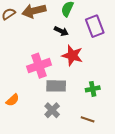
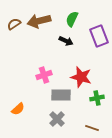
red star: (72, 55) -> (81, 77), moved
pink cross: (39, 66) -> (44, 75), size x0.7

